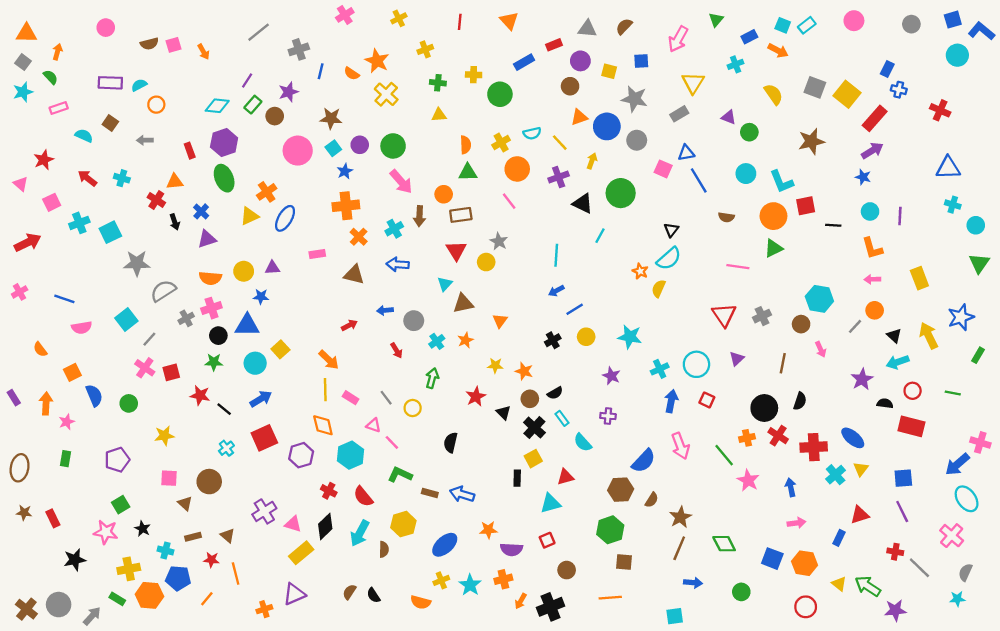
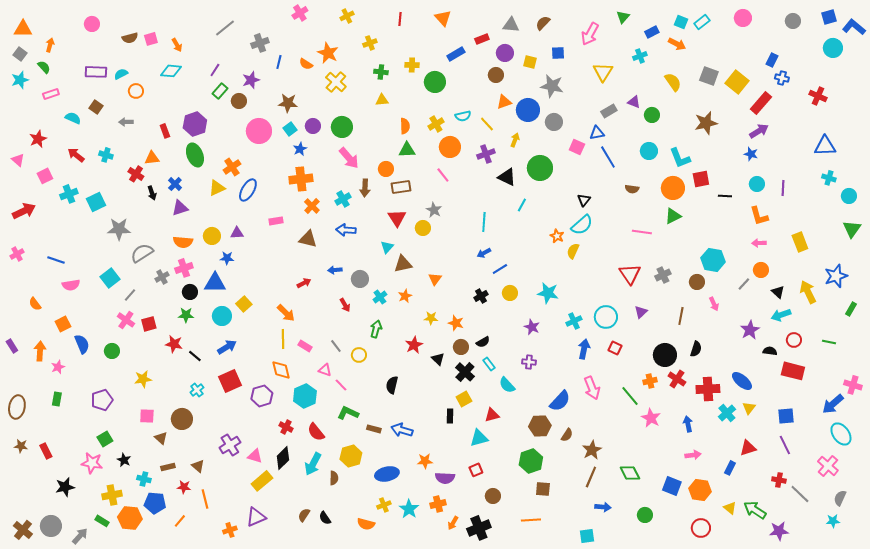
cyan diamond: (217, 106) -> (171, 71), moved
gray rectangle: (679, 114) -> (609, 111), moved
blue ellipse: (445, 545) -> (387, 474), turned 30

